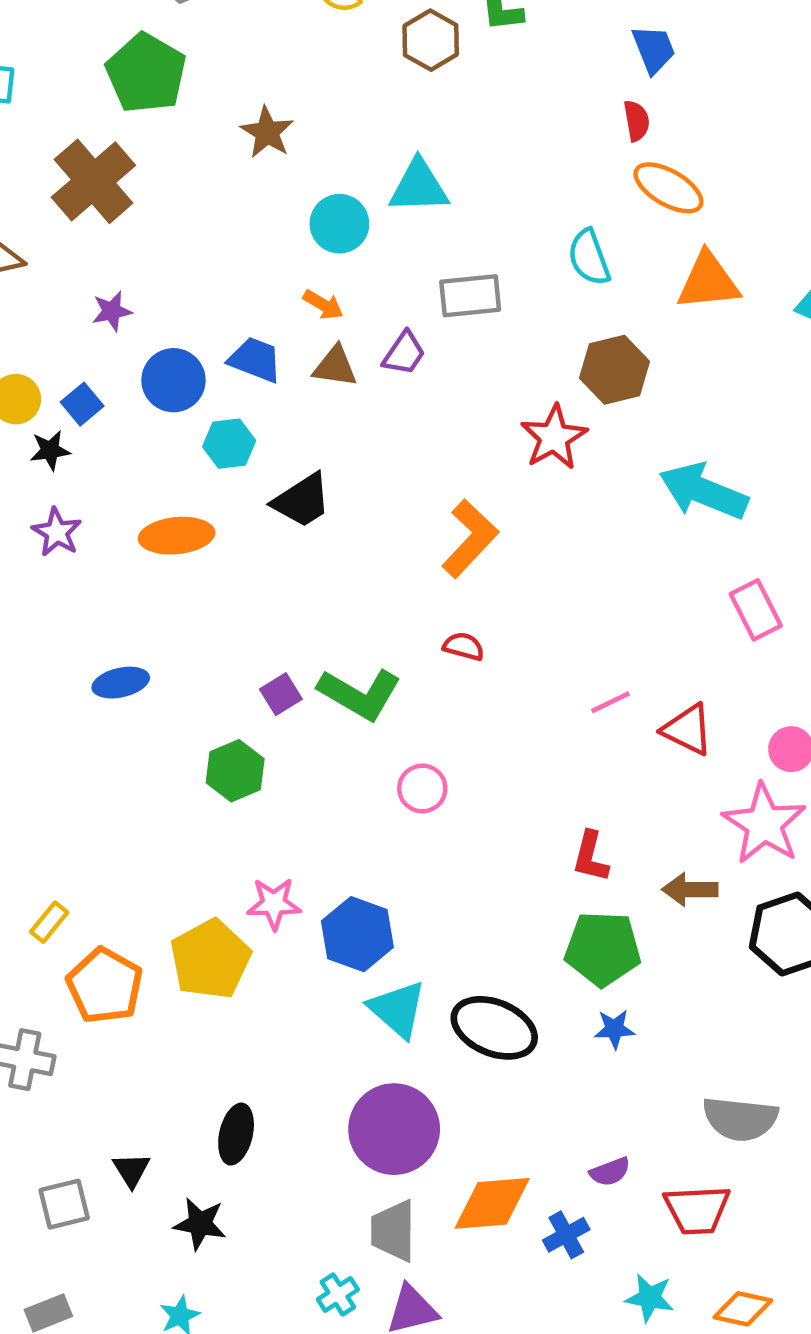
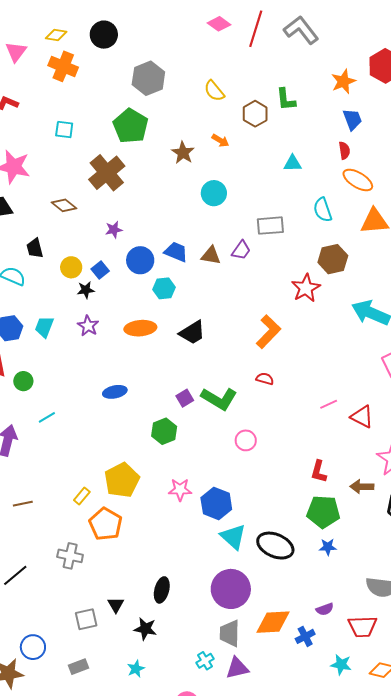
cyan triangle: (419, 187) -> (293, 163), moved, size x0.7
orange arrow: (323, 305) -> (220, 141), moved
black trapezoid: (302, 500) -> (192, 333), moved
yellow pentagon: (210, 959) -> (122, 480), moved

